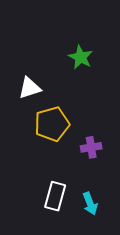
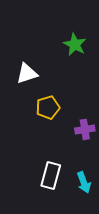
yellow pentagon: (52, 124) -> (48, 107), size x0.7

